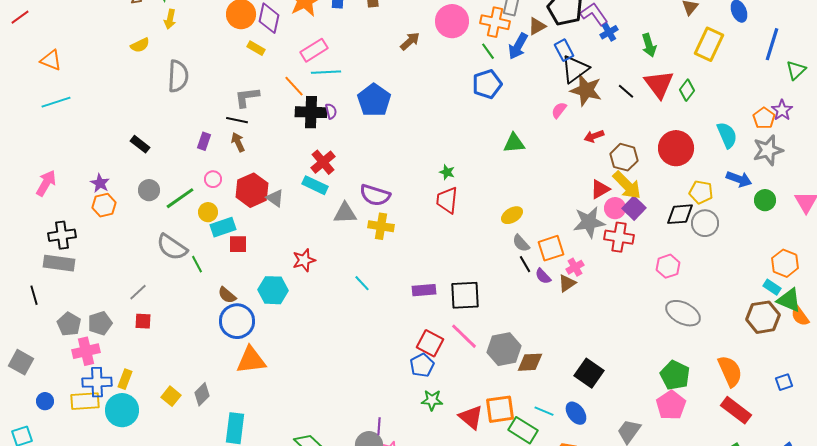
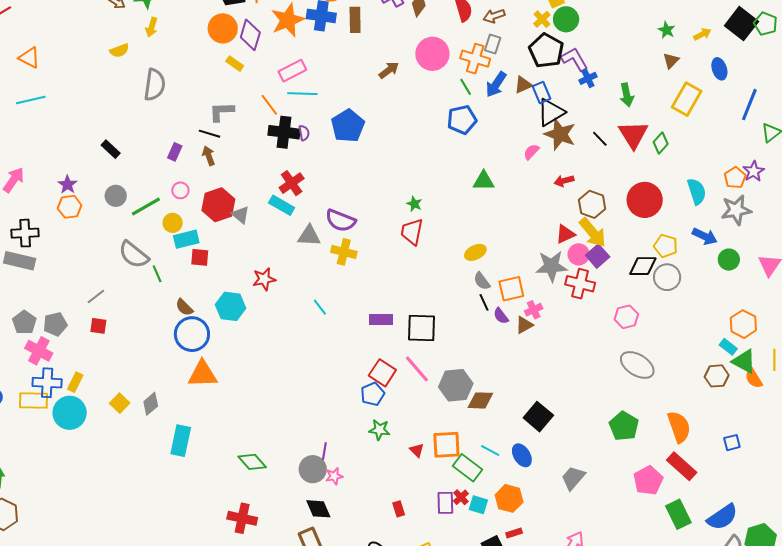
brown triangle: (537, 26) -> (523, 85), moved
brown hexagon: (763, 317) -> (717, 376), size x0.7
pink cross: (86, 351) -> (39, 351), turned 36
pink pentagon: (671, 405) -> (648, 480), moved
red triangle: (471, 417) -> (417, 450), size x0.6

